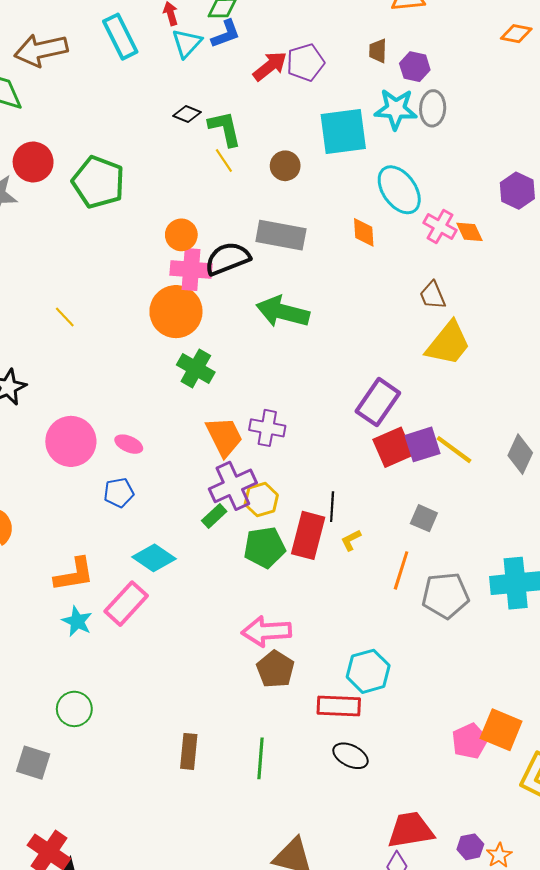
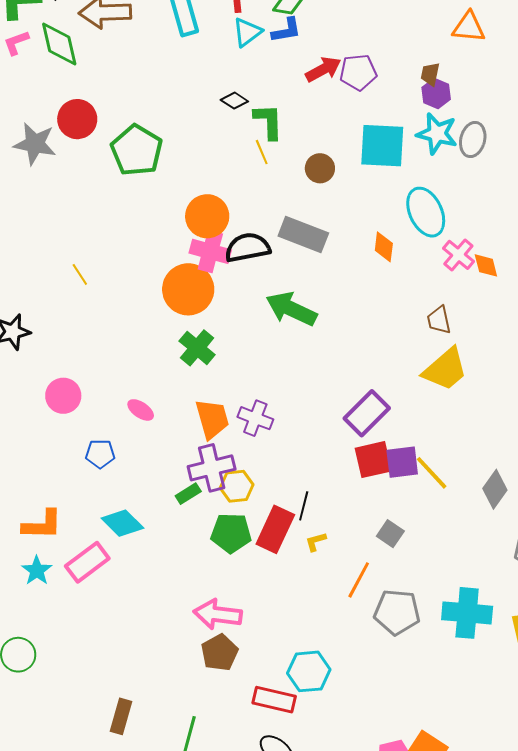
purple hexagon: (415, 67) -> (436, 93), moved
orange circle: (181, 235) -> (207, 216), size x1.4
pink circle: (71, 441) -> (63, 396), size x0.7
pink ellipse: (129, 444) -> (141, 410), moved

